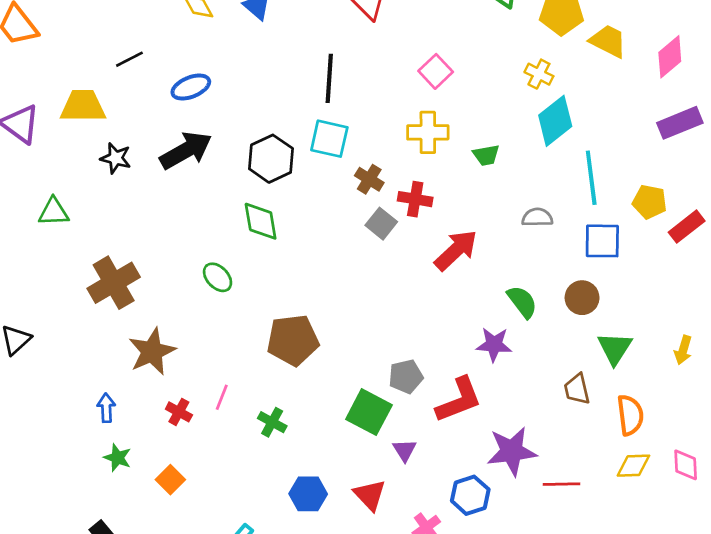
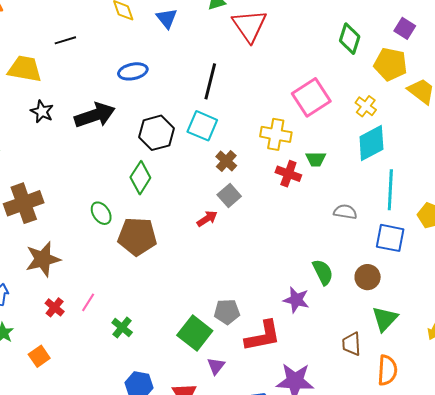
pink square: (436, 71) -> (311, 97), moved, size x1.5
blue ellipse: (191, 87) -> (133, 71), moved
red cross: (415, 199) -> (288, 174), moved
green diamond: (261, 221) -> (140, 178), turned 32
red arrow: (456, 250) -> (207, 219), moved, size x0.6
brown pentagon: (293, 340) -> (137, 236), moved

